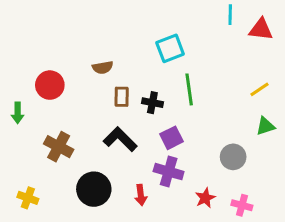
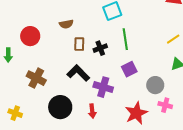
black cross: (152, 103) -> (100, 48), turned -32
purple square: (172, 138) -> (129, 69), moved
purple cross: (169, 172) -> (103, 87), moved
red star: (205, 198) -> (136, 113), size x1.6
pink cross: (242, 205) -> (165, 105), moved

